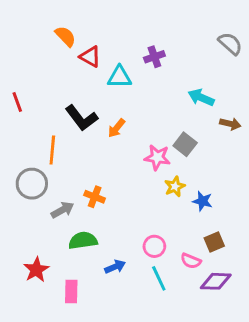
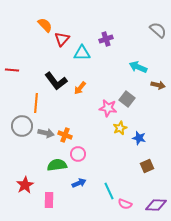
red triangle: (90, 57) -> (62, 39), turned 42
red line: (17, 102) -> (12, 70), turned -64
gray arrow: (63, 210) -> (46, 133), moved, turned 42
pink circle: (154, 246) -> (78, 154), moved
pink semicircle: (191, 261) -> (125, 204), moved
purple diamond: (216, 281) -> (156, 205), moved

